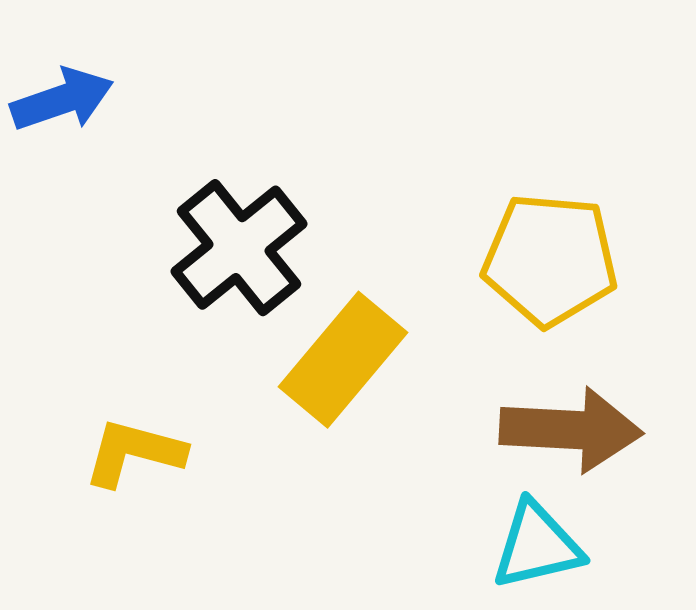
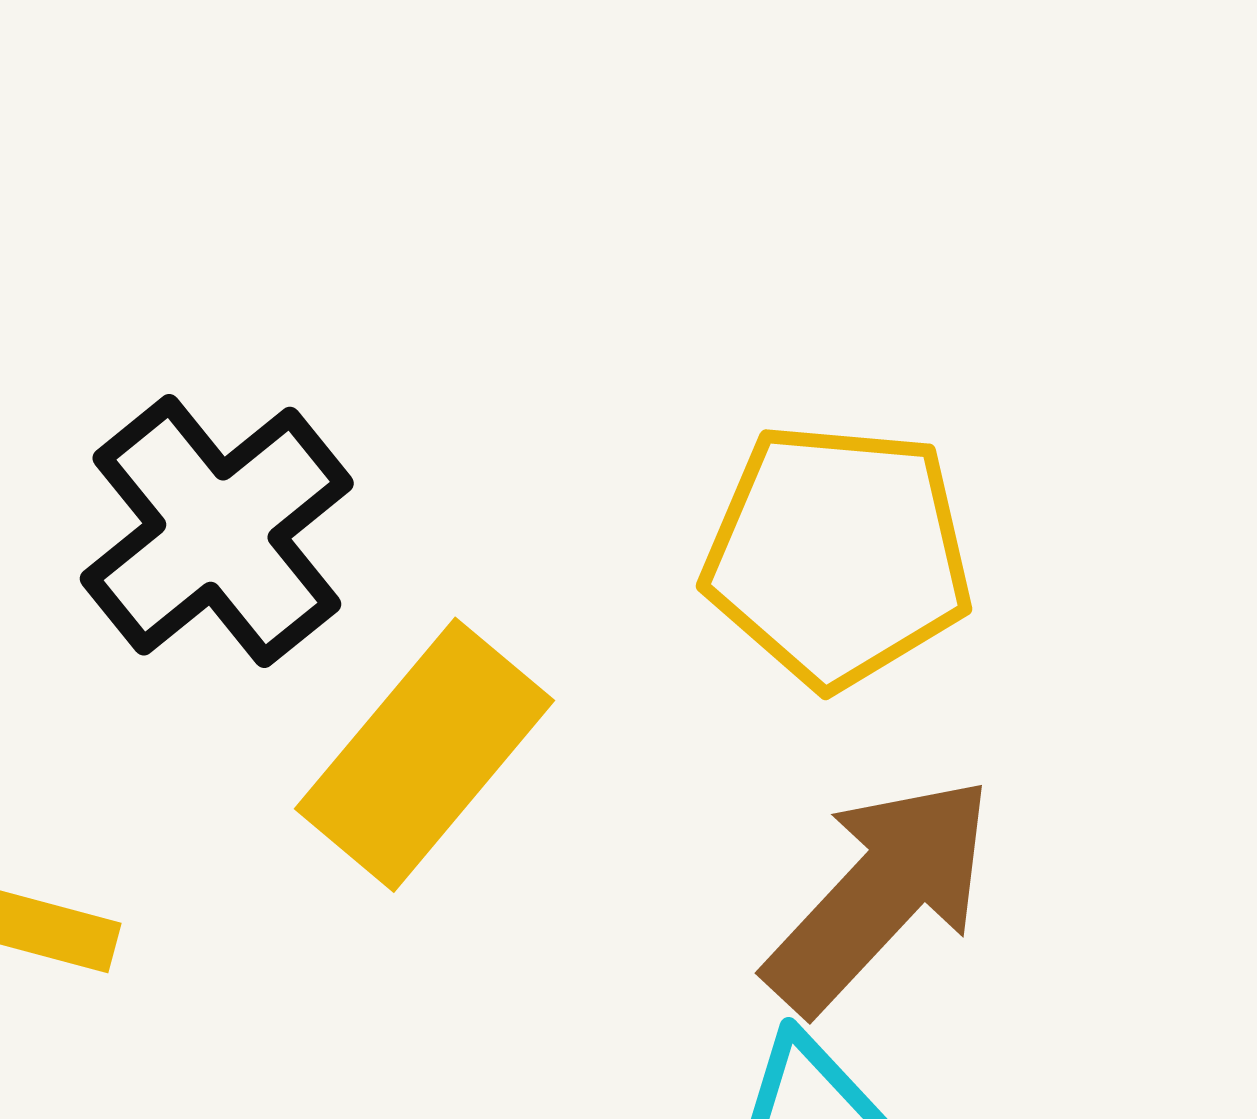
brown arrow: (571, 430) -> (880, 894), turned -50

